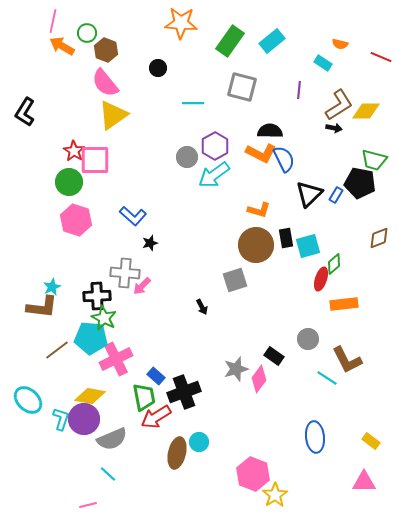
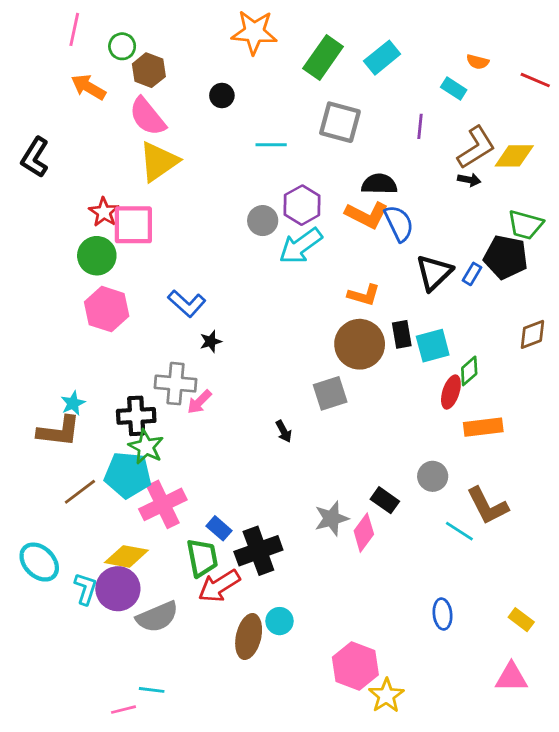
orange arrow: (62, 46) -> (88, 87), moved
blue ellipse: (315, 437) -> (443, 614), size x0.7
cyan line: (108, 474) -> (152, 690), moved, turned -36

